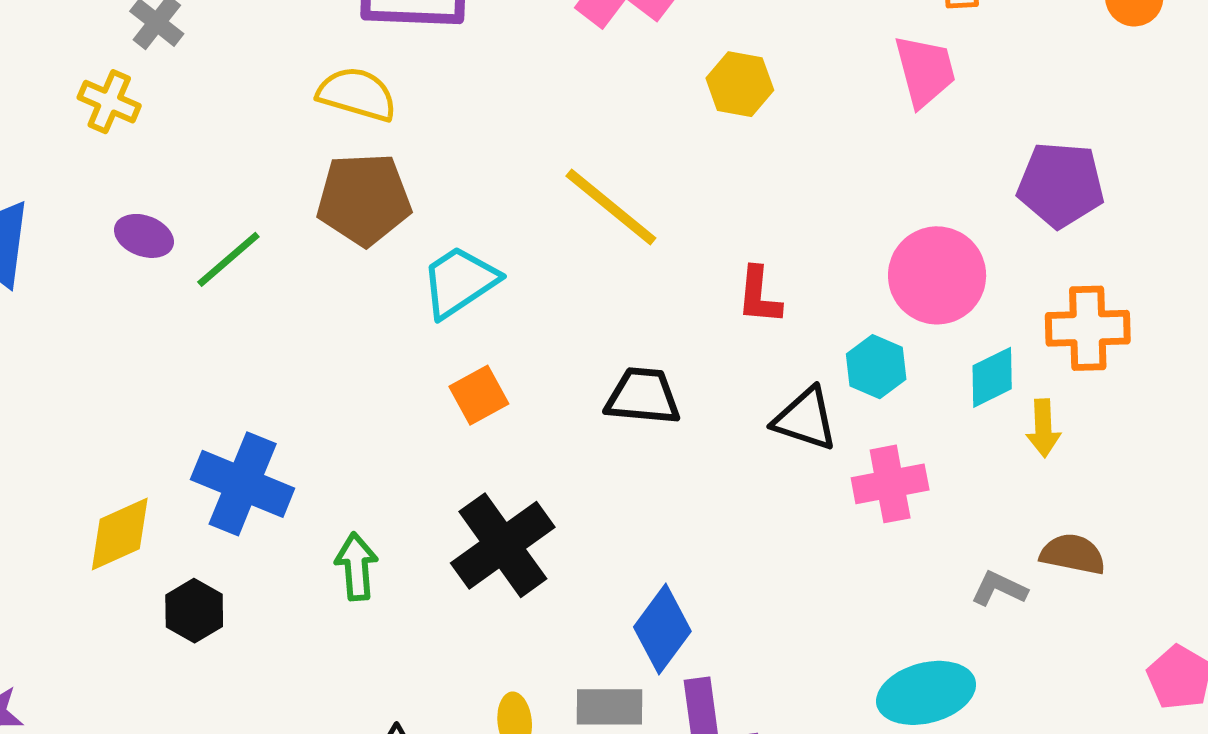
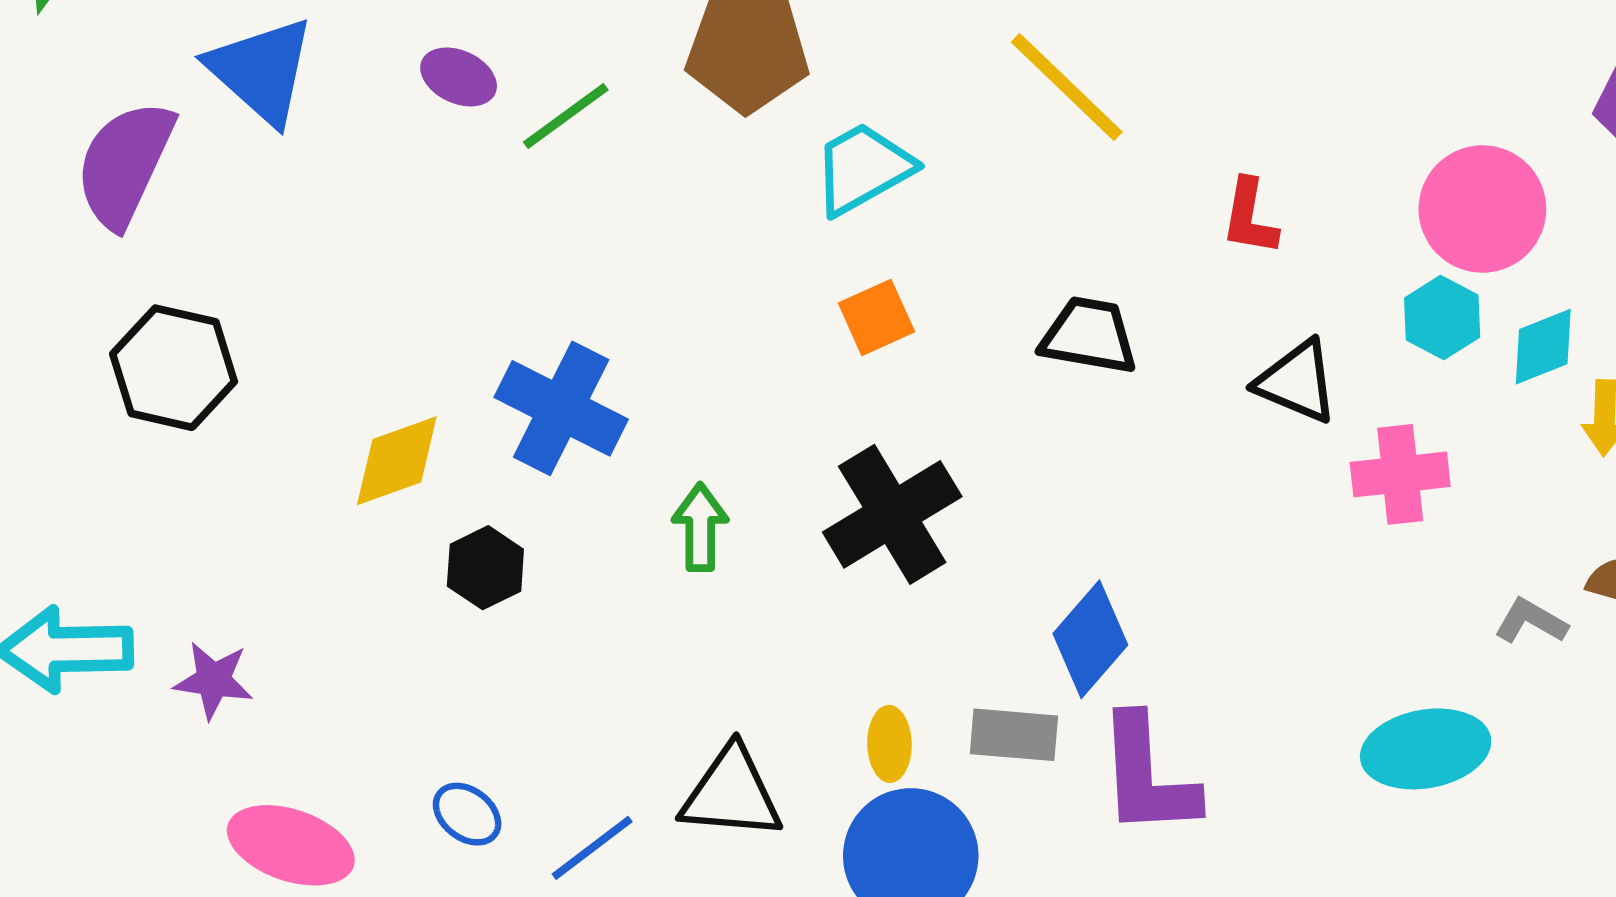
cyan hexagon: (876, 367) -> (1442, 318), moved

